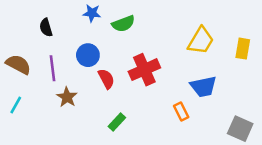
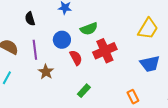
green semicircle: (123, 24) -> (89, 29), moved
orange rectangle: (181, 112) -> (133, 97), moved

